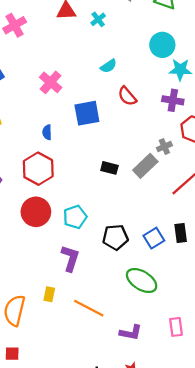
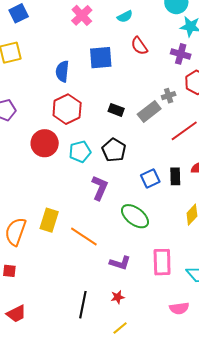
pink cross: (51, 82) -> (82, 15), moved
blue semicircle: (47, 132) -> (62, 71), size x1.5
red hexagon: (38, 169) -> (67, 109), moved
black pentagon: (115, 237) -> (114, 150), moved, turned 30
purple L-shape: (70, 258) -> (100, 188), moved
yellow rectangle: (49, 294) -> (49, 220), size x1.6
pink rectangle: (176, 327) -> (162, 262), size x1.5

